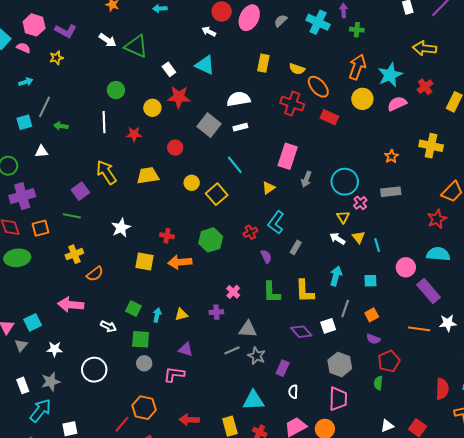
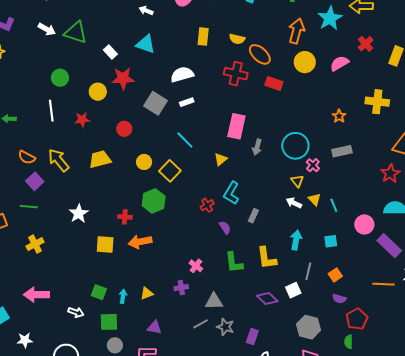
cyan star: (390, 75) -> (330, 18), moved
green hexagon: (211, 240) -> (154, 201), moved
orange semicircle: (95, 274) -> (27, 157), moved, turned 72

